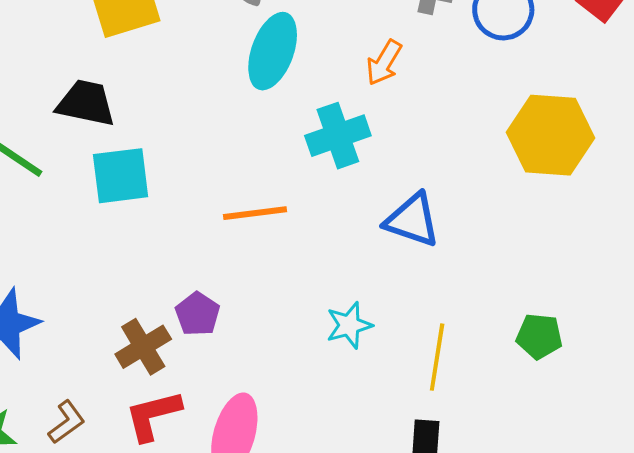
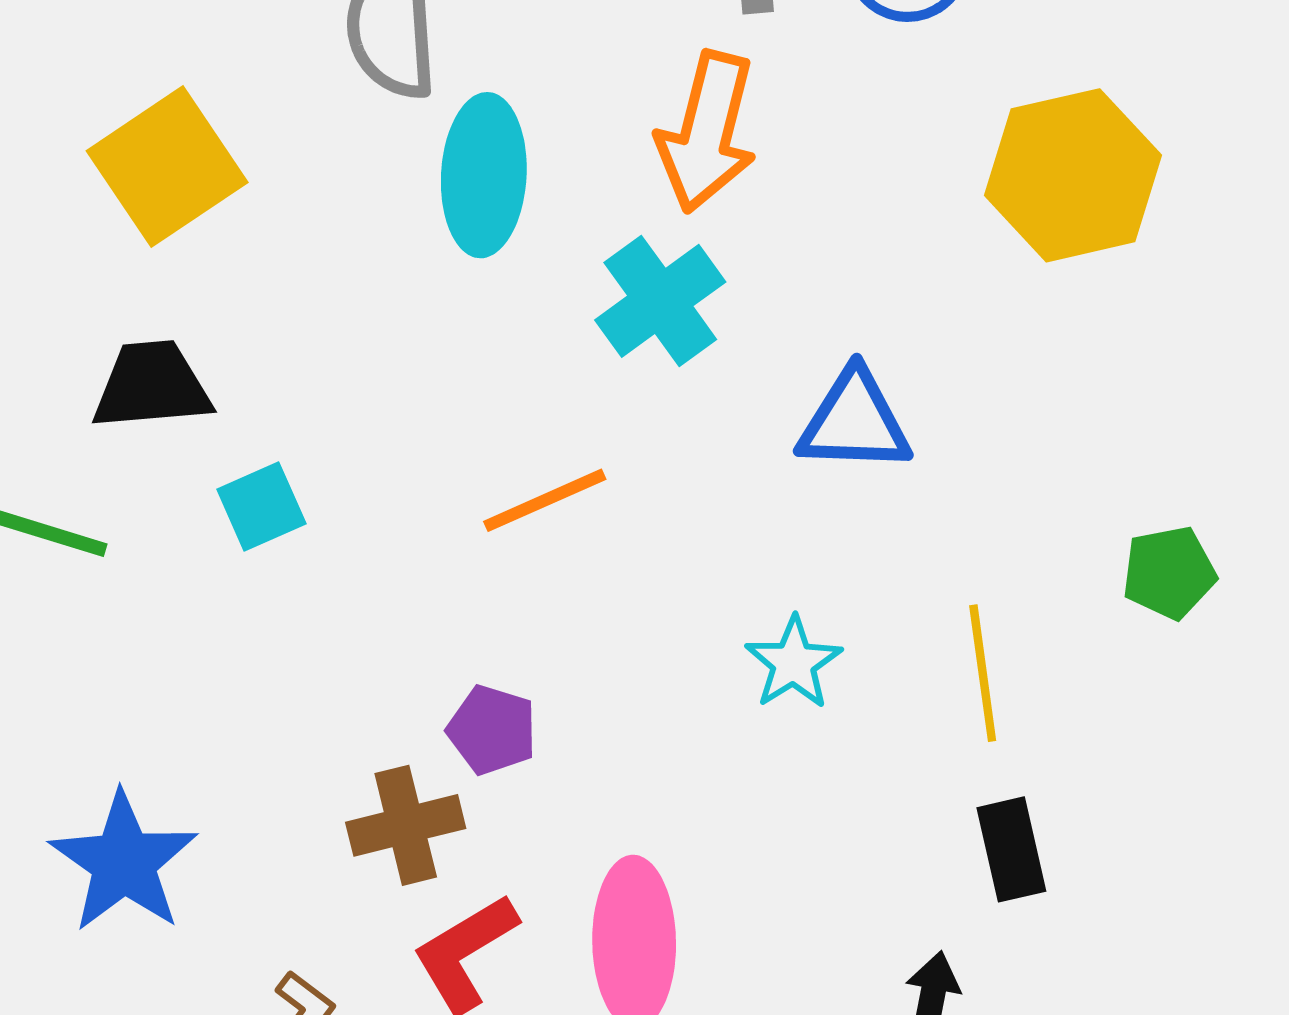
orange arrow: (384, 63) -> (707, 132), size x1.6
cyan square: (121, 176) -> (261, 506), size x0.7
brown cross: (143, 347) -> (406, 825), turned 34

